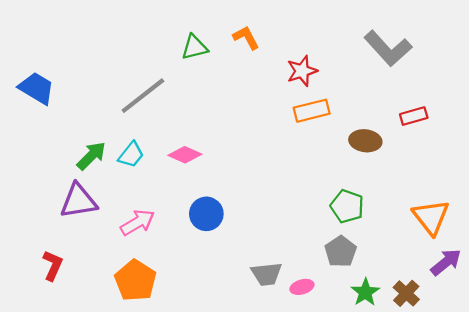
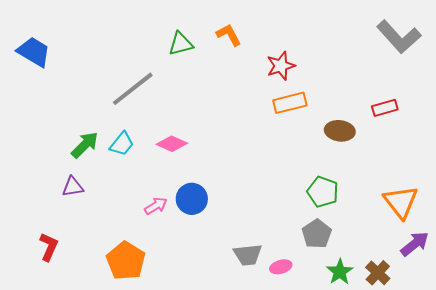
gray L-shape: (388, 48) -> (399, 37), moved
blue trapezoid: (37, 88) -> (34, 52), moved
purple triangle: (78, 201) -> (73, 187), size x0.6
pink arrow: (138, 222) -> (156, 206), moved, size x0.7

